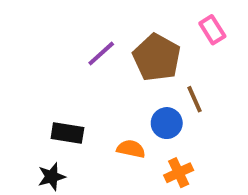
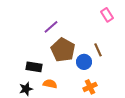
brown pentagon: (157, 58) -> (63, 50), moved
orange semicircle: (131, 149) -> (50, 84), moved

